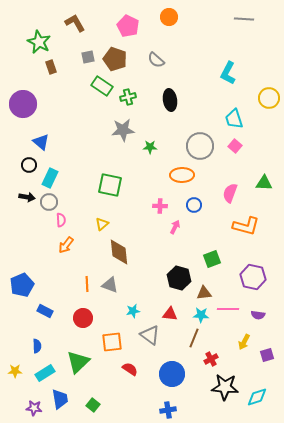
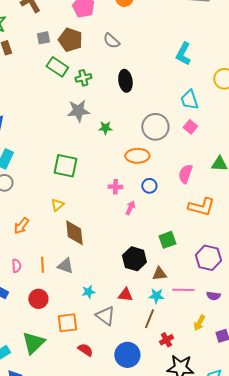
pink semicircle: (61, 220) -> (16, 266), moved

